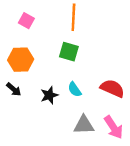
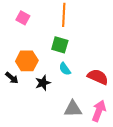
orange hexagon: (21, 60) -> (27, 61), moved
cyan semicircle: (75, 89) -> (65, 69), moved
pink arrow: (114, 127) -> (99, 111), turned -125

